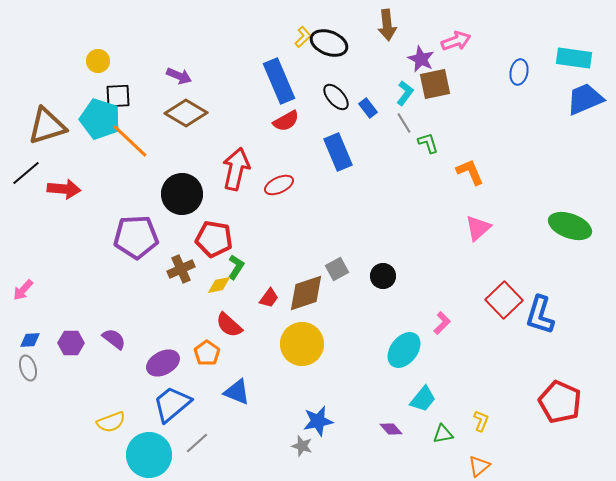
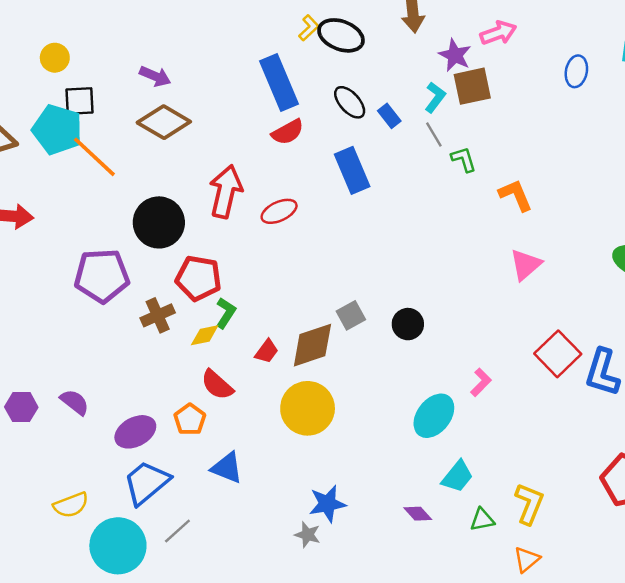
yellow L-shape: (481, 421) -> (529, 504), size x1.6

